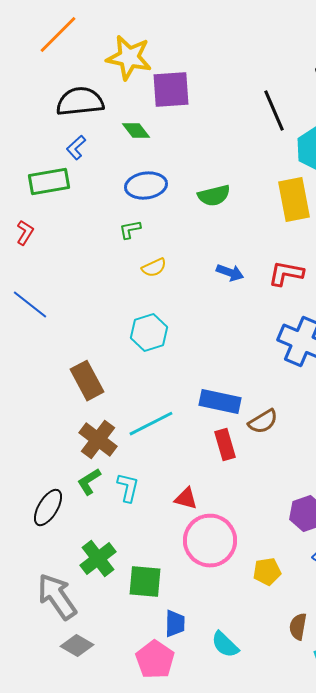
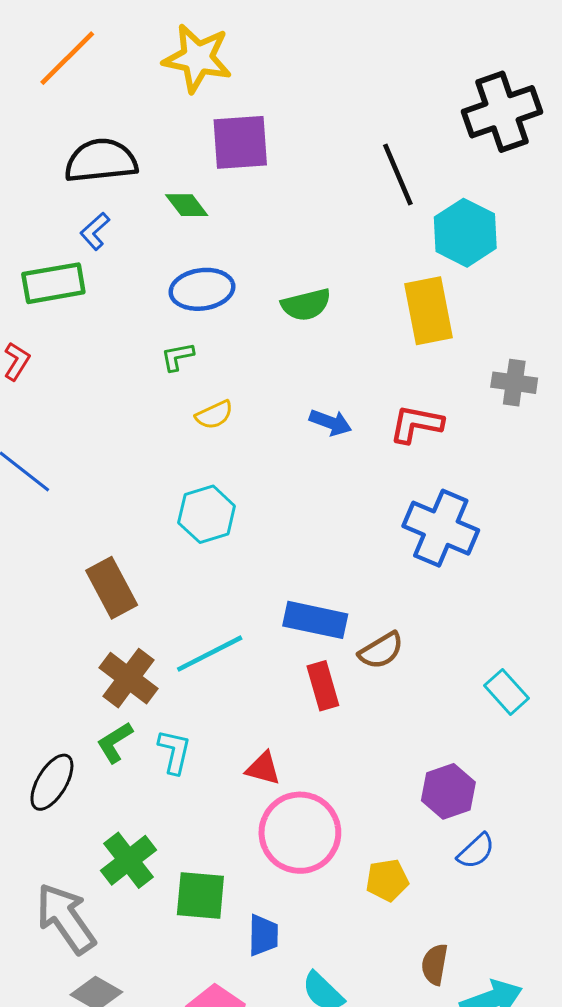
yellow star: (129, 58) -> (197, 58), moved
blue trapezoid: (175, 624) -> (263, 935), moved

